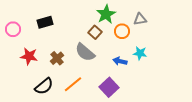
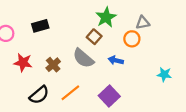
orange circle: (122, 31) -> (132, 39), moved
cyan star: (140, 53) -> (164, 74), moved
blue arrow: (120, 61) -> (116, 60), moved

